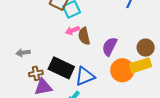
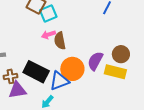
purple semicircle: (110, 47) -> (95, 61), moved
yellow rectangle: (141, 65) -> (115, 72), turned 30
orange circle: (122, 70) -> (72, 69), moved

